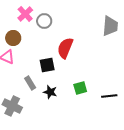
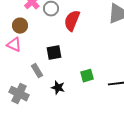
red semicircle: (65, 48) -> (72, 21), moved
black star: (50, 92) -> (58, 88), moved

